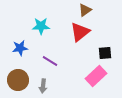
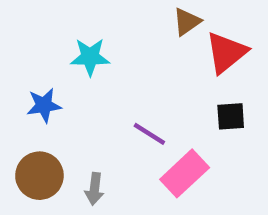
red triangle: (80, 32) -> (226, 53), moved
purple line: (50, 61) -> (149, 134), moved
pink rectangle: (96, 76) -> (185, 173), moved

